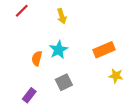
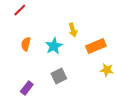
yellow arrow: (62, 16) -> (73, 30), moved
orange semicircle: (37, 58) -> (26, 44), moved

